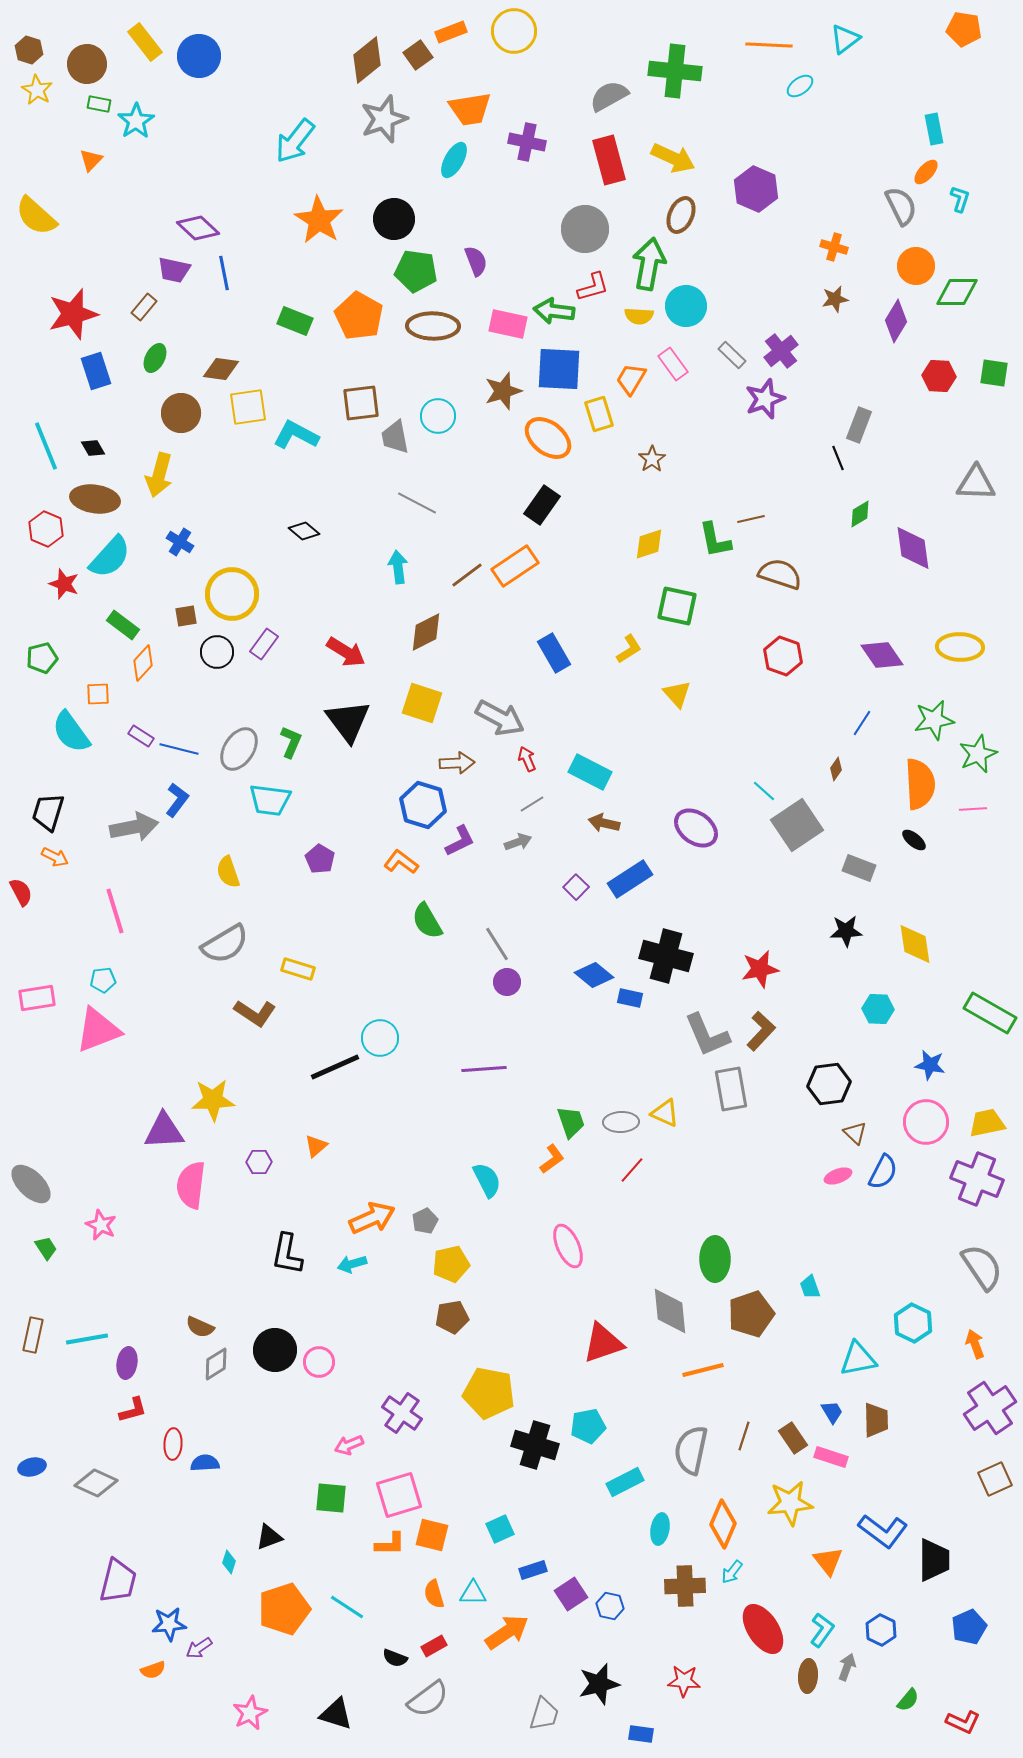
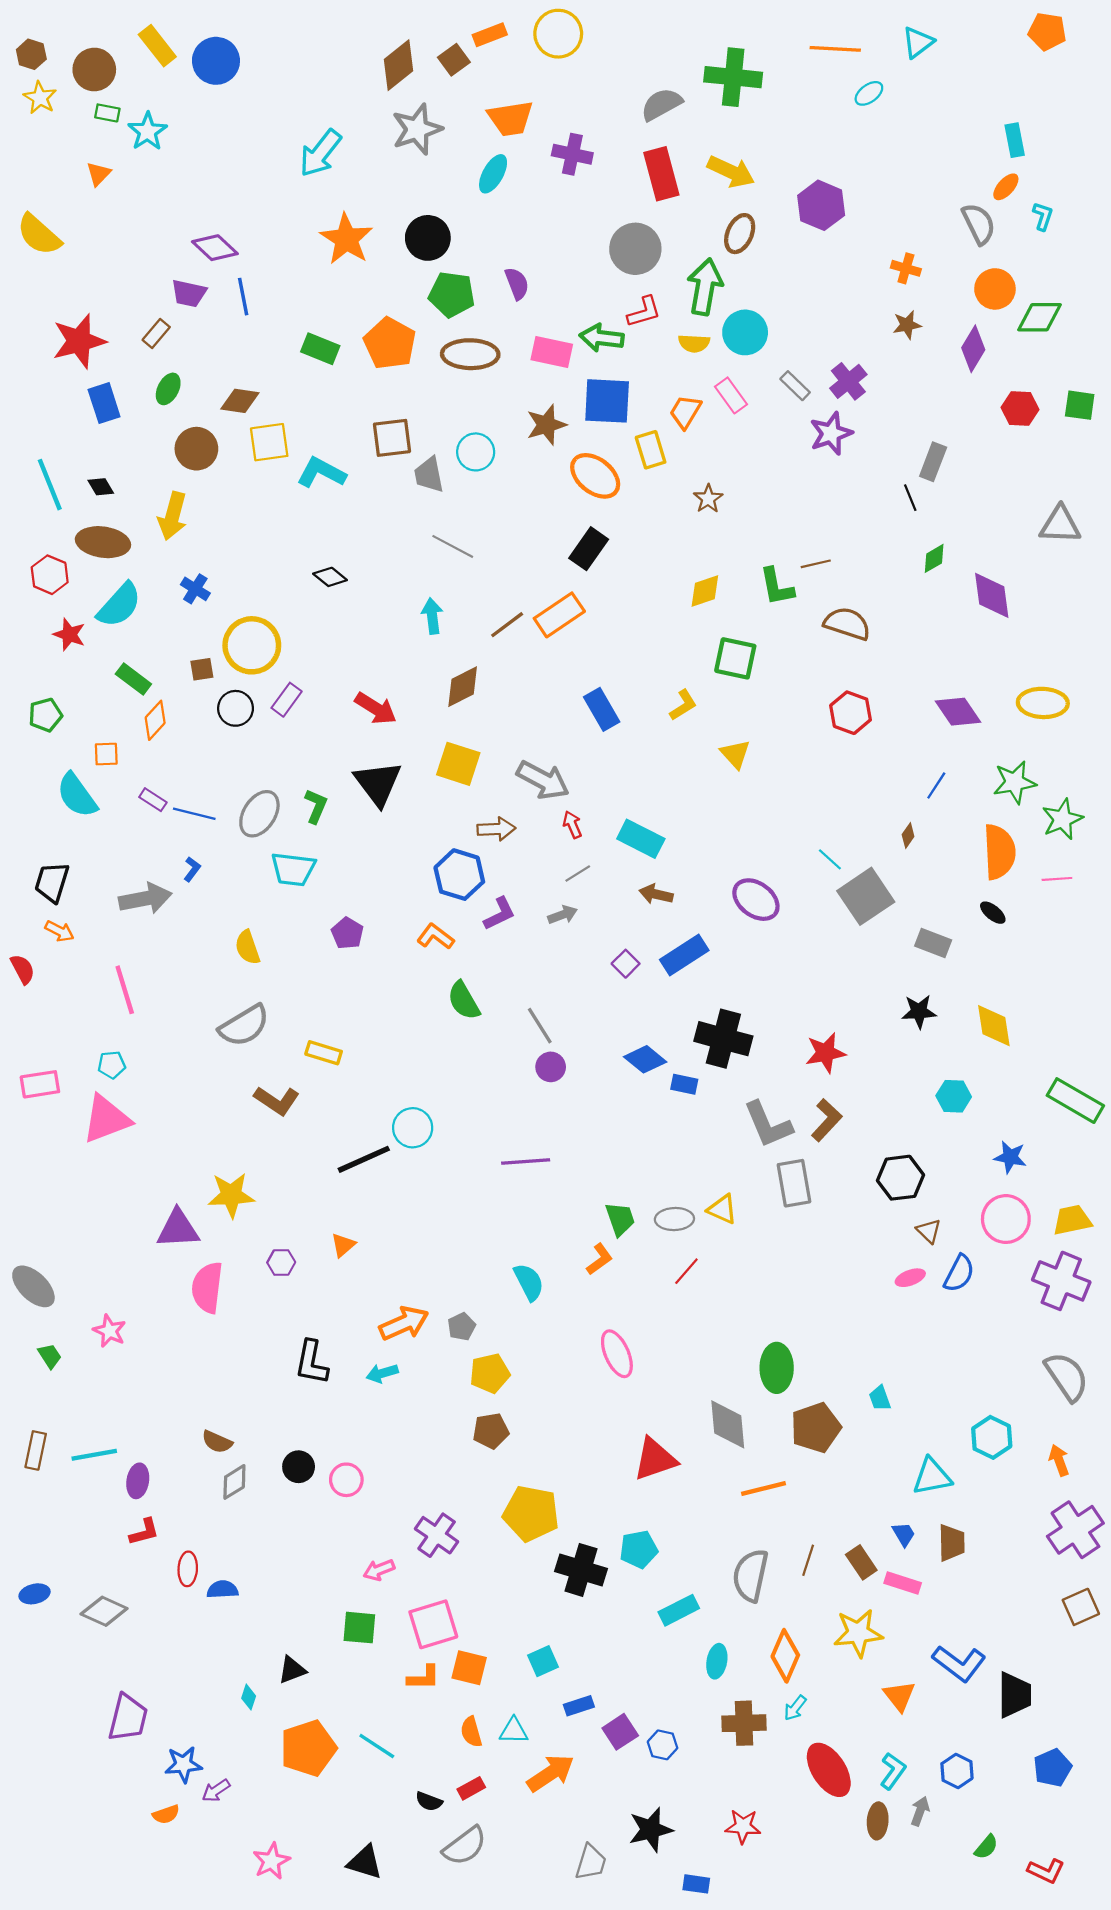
blue L-shape: (177, 800) -> (192, 869), size x0.7
black circle: (275, 1350) -> (299, 1467), size x0.7

